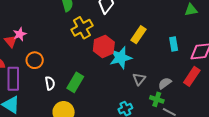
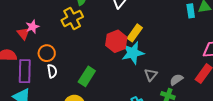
yellow cross: (82, 28) -> (72, 18), moved
yellow rectangle: (139, 35) -> (135, 33), moved
cyan rectangle: (174, 44) -> (191, 11), moved
white semicircle: (50, 83) -> (52, 71), moved

